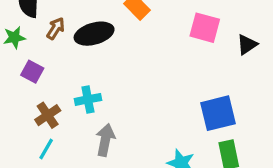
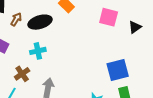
cyan cross: (88, 99) -> (38, 51), moved
brown cross: (48, 115) -> (22, 74), moved

